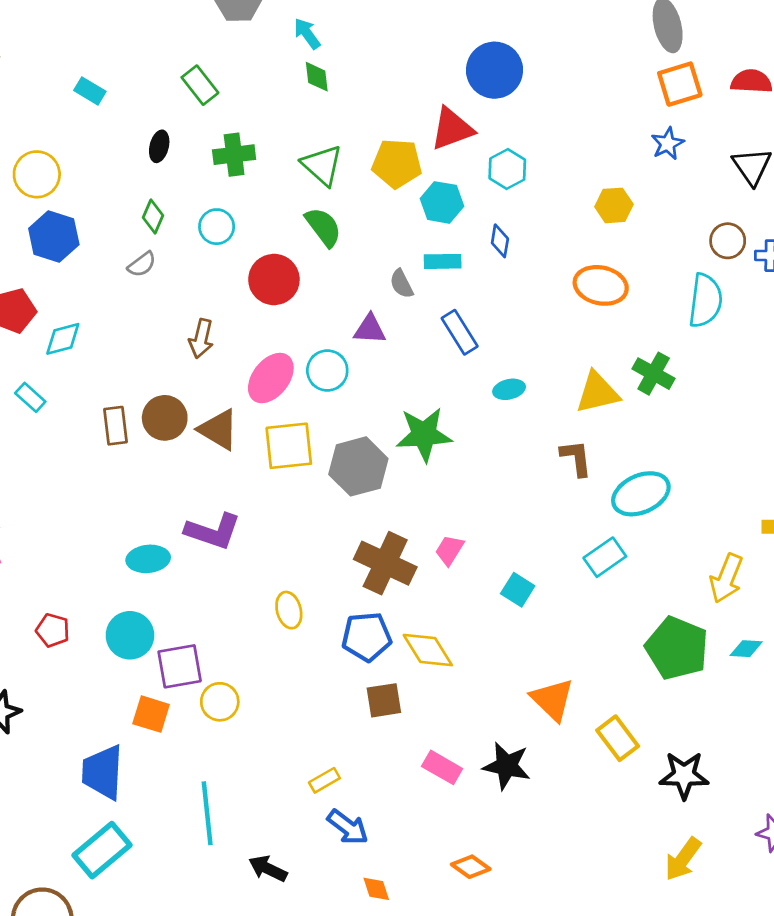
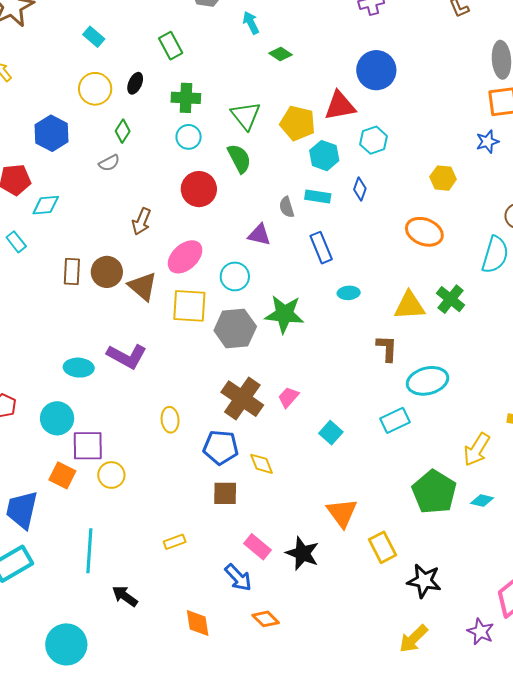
green diamond: (317, 77) -> (281, 54), moved, turned -60
yellow circle: (37, 174) -> (95, 89), moved
cyan circle: (217, 227) -> (189, 137), moved
cyan circle: (327, 371) -> (235, 276), moved
yellow diamond: (428, 650) -> (262, 464), size x0.7
blue arrow: (348, 827) -> (238, 578), moved
orange diamond: (376, 889) -> (198, 623), size x1.4

